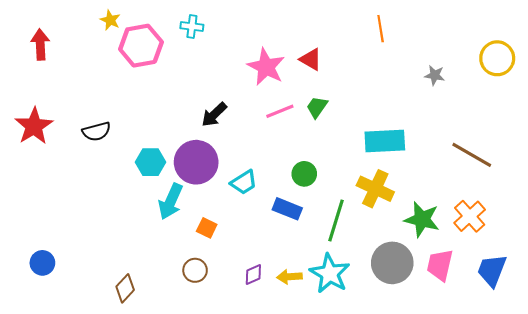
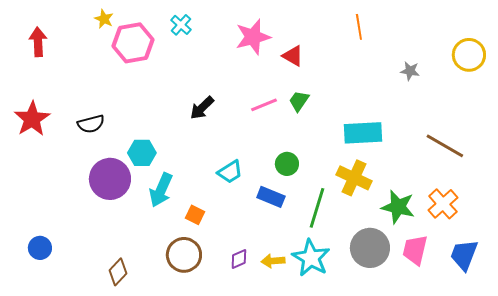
cyan cross: (192, 27) -> (181, 25), turned 35
pink star: (266, 67) -> (253, 37), moved, turned 30
purple circle: (196, 162) -> (110, 179), moved
brown circle: (195, 270) -> (184, 255), size x1.5

